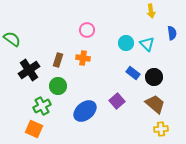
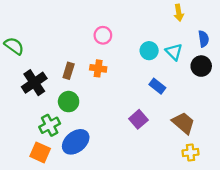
black circle: (154, 77) -> (201, 66), moved
blue ellipse: (85, 111) -> (76, 142), moved

